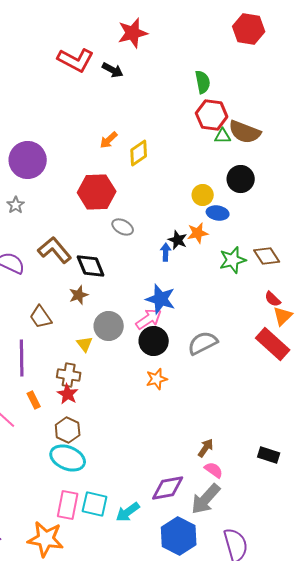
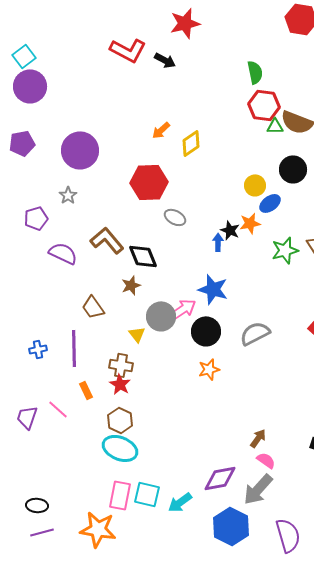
blue ellipse: (218, 213) -> (270, 203), turned -45
pink arrow: (149, 319) -> (183, 309), moved

